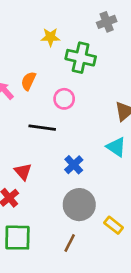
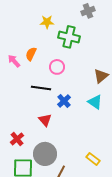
blue cross: (74, 165) -> (64, 101), moved
red triangle: (23, 172) -> (45, 120), moved
gray circle: (79, 205) -> (45, 154), moved

